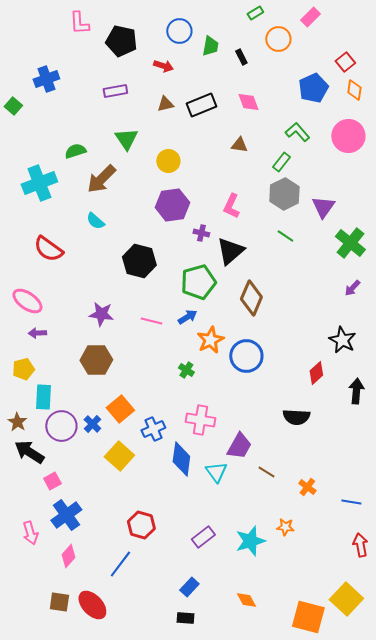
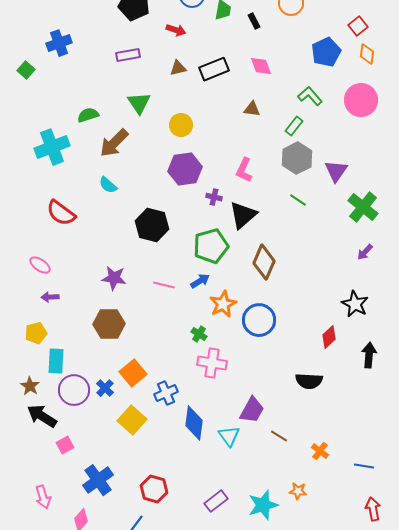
pink ellipse: (27, 301) -> (40, 265), size x0.7
pink cross: (200, 420) -> (212, 363), moved
blue cross: (66, 515) -> (98, 480), moved

